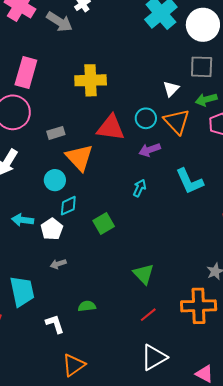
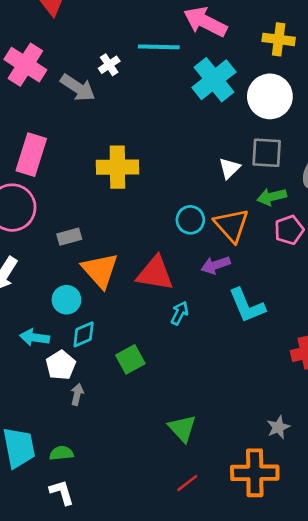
white triangle: (171, 89) -> (230, 168), moved
red triangle: (111, 128) -> (155, 273), moved
purple arrow: (150, 150) -> (216, 265), moved
cyan arrow: (23, 220) -> (35, 337), moved
gray arrow: (58, 264) -> (77, 394), moved, turned 119
green semicircle: (87, 306) -> (61, 453), moved

